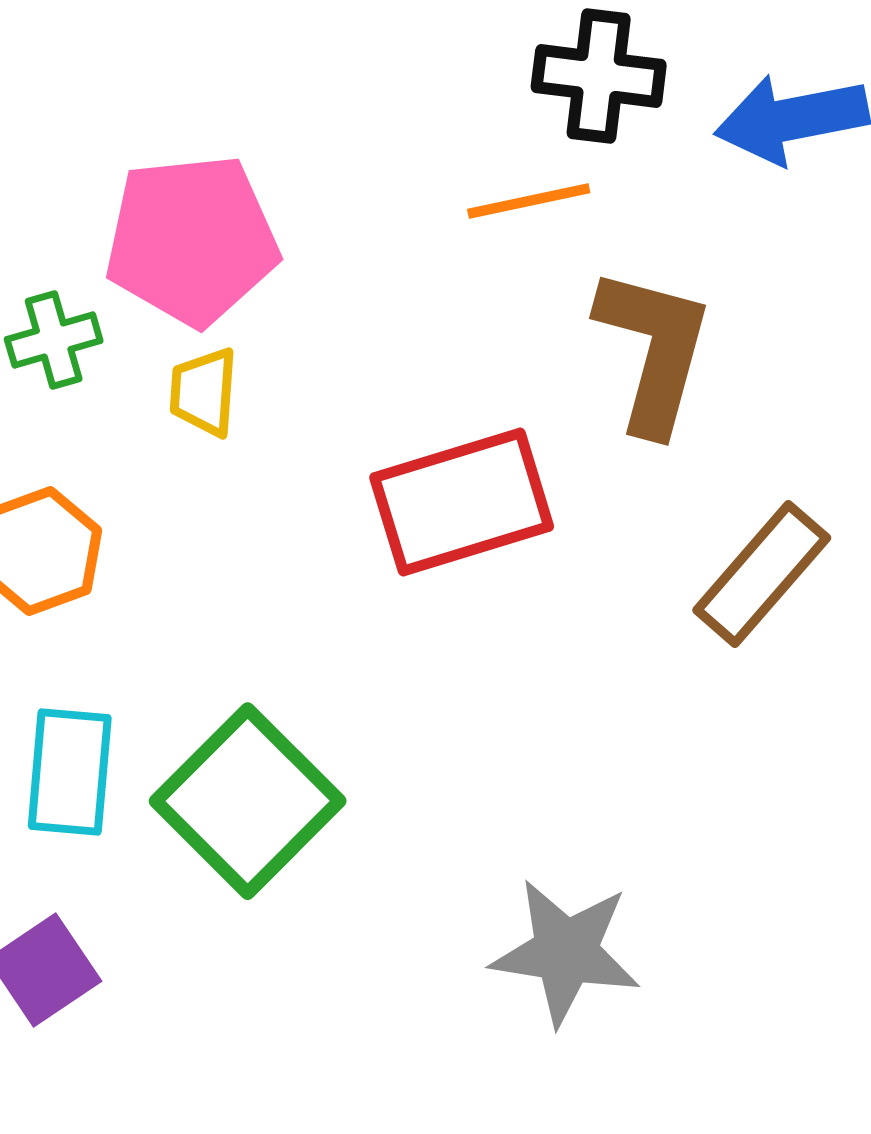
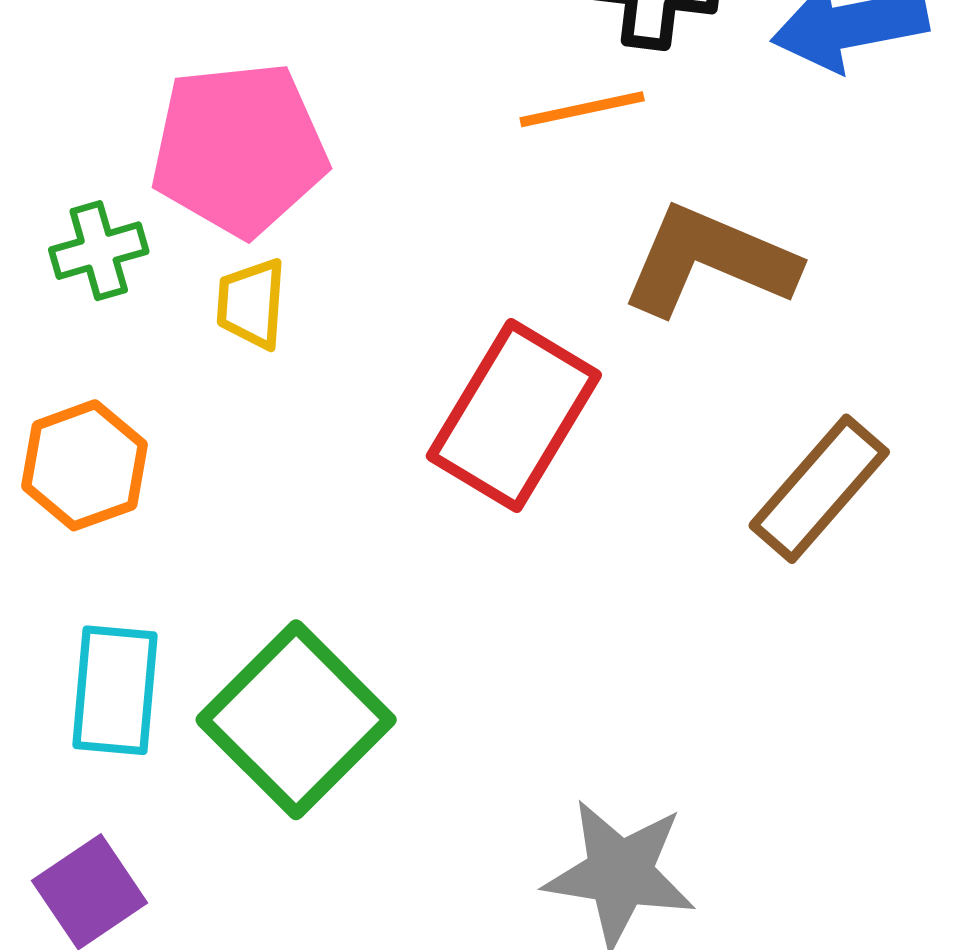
brown L-shape: (654, 350) -> (709, 261), turned -82
red rectangle: (462, 502) -> (514, 415), turned -42

